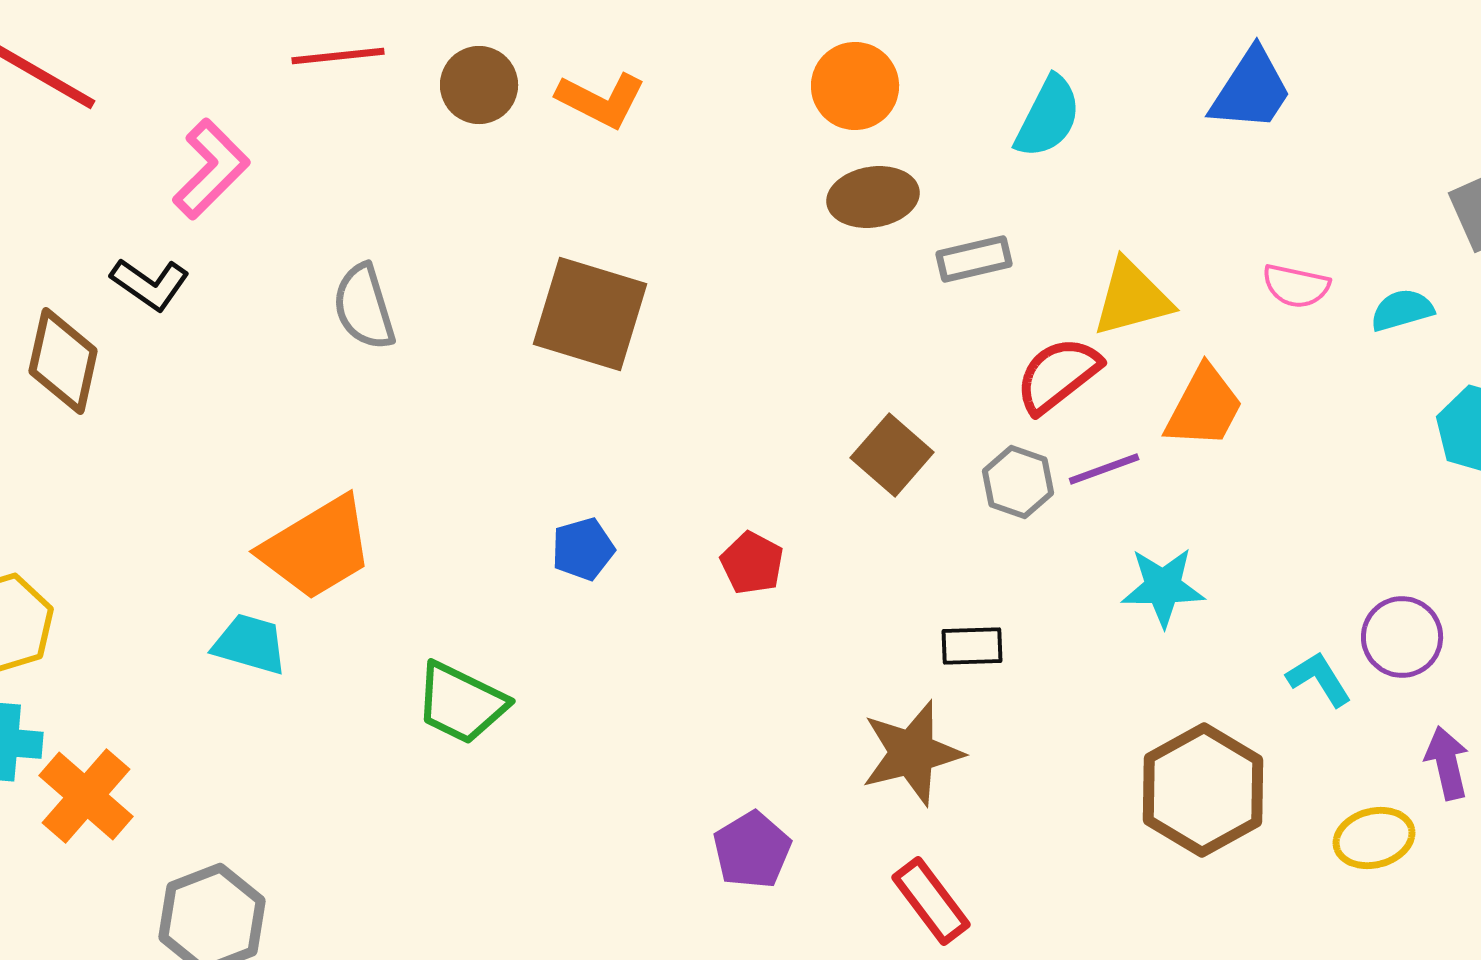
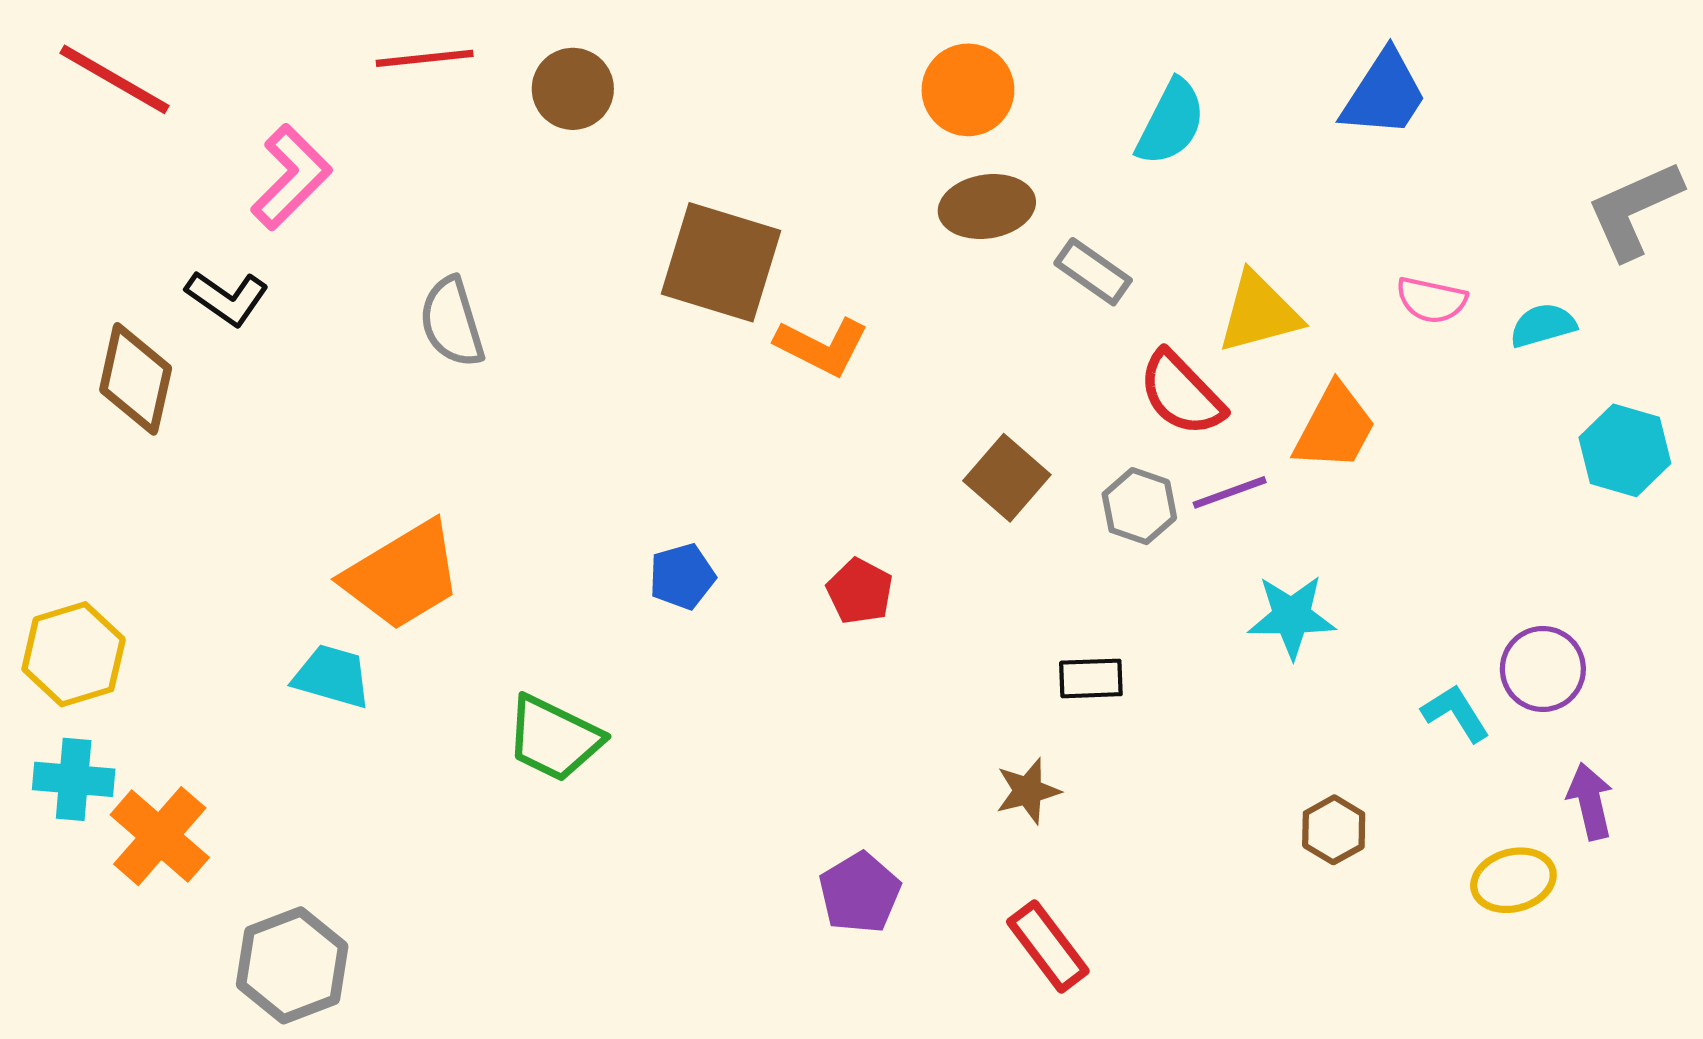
orange L-shape: (601, 100) -> (822, 346), moved
gray rectangle: (974, 259) -> (1093, 272), turned 48
brown square: (590, 314) -> (721, 262), moved
red semicircle: (1058, 375) -> (1181, 394), turned -96
brown star: (912, 753) -> (1028, 791), size x0.6
brown hexagon: (1203, 790) -> (1334, 830), size x0.5

